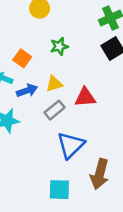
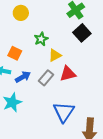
yellow triangle: (54, 84) -> (55, 55), moved
gray rectangle: (55, 110) -> (46, 78), moved

